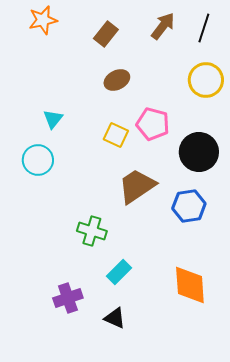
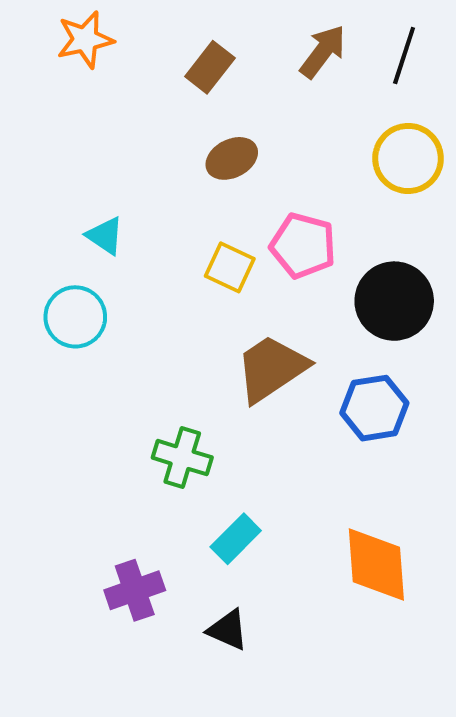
cyan triangle: (53, 119) -> (105, 236), turned -35

